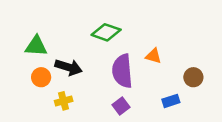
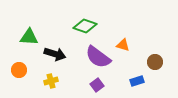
purple semicircle: (122, 71) -> (98, 57), turned -48
orange circle: (41, 77) -> (19, 70), moved

